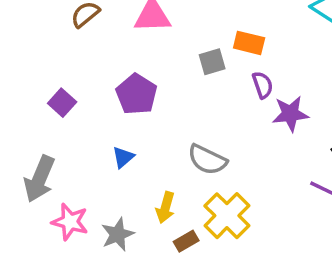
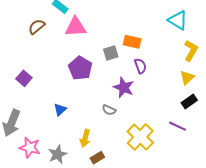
purple pentagon: (136, 94) -> (80, 68), moved
purple star: (290, 114) -> (124, 87), moved, turned 30
gray semicircle: (207, 160) -> (109, 110), size x0.6
yellow cross: (227, 216) -> (140, 137), moved

